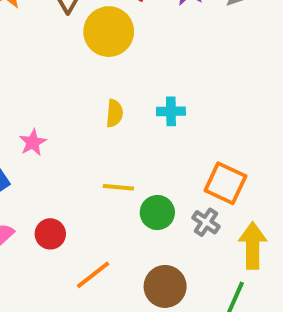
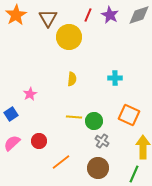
cyan cross: (171, 111) -> (115, 78), moved
green circle: (157, 213) -> (94, 121), moved
gray cross: (206, 222) -> (102, 141), moved

